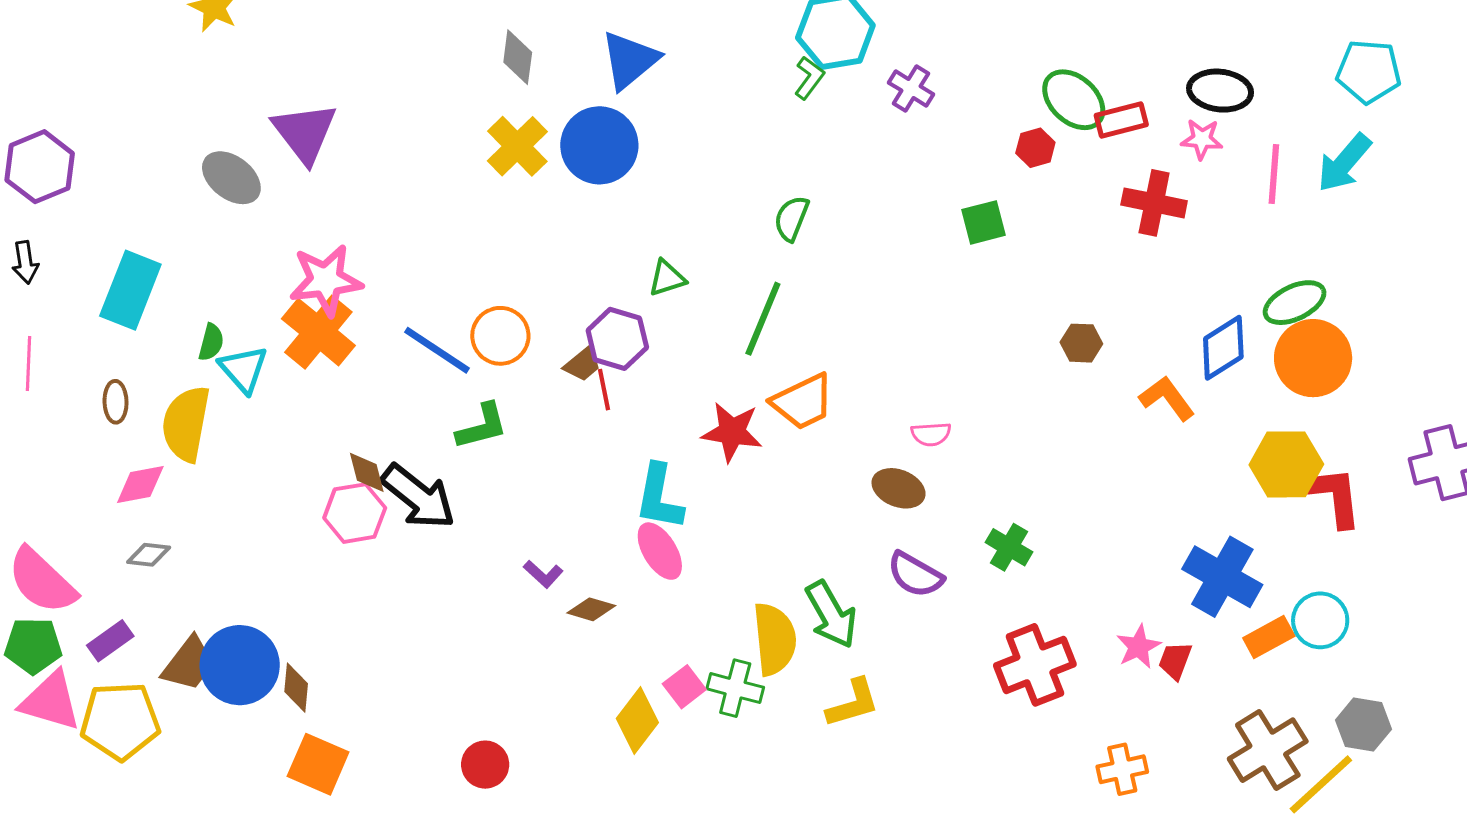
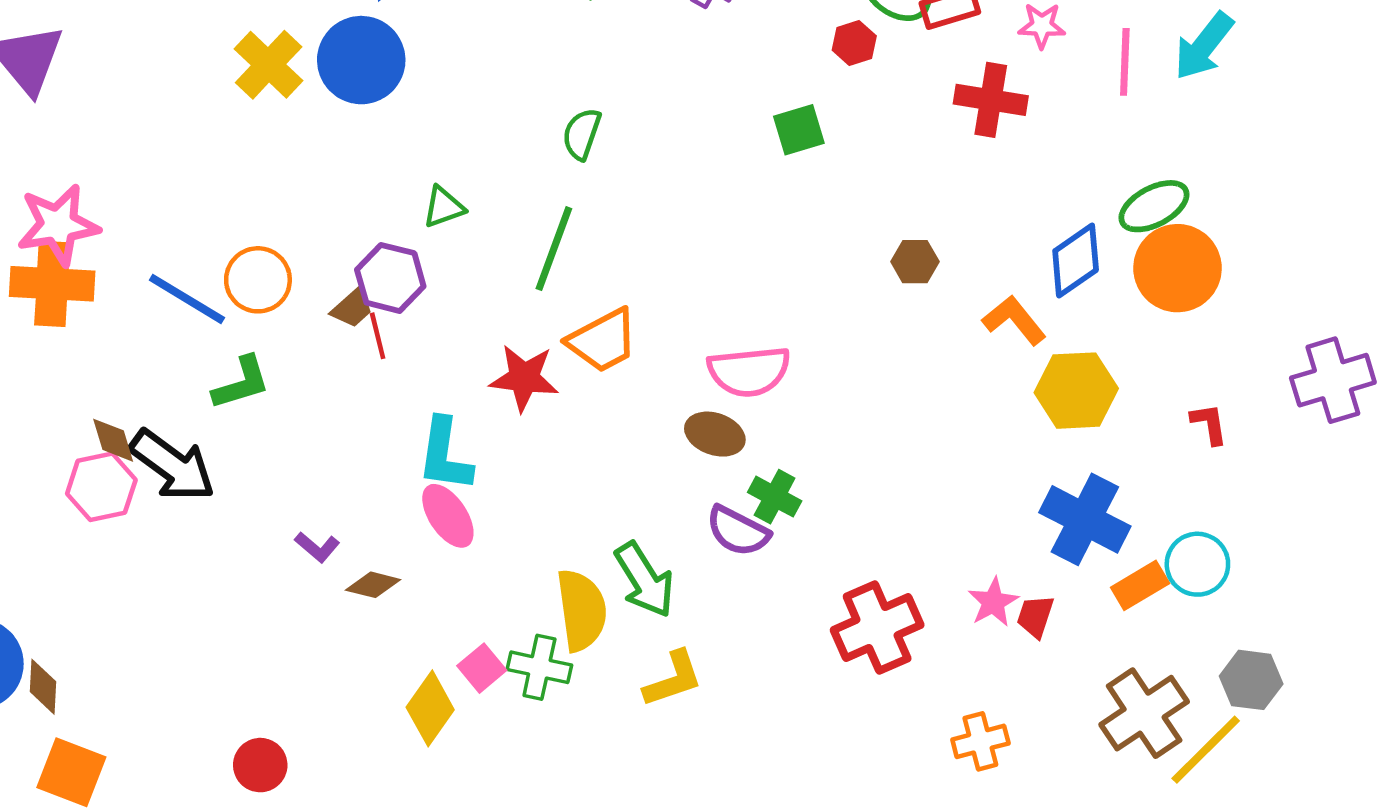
orange cross: (318, 332) -> (52, 284), turned -34
pink semicircle: (931, 434) -> (749, 371), size x1.8
yellow hexagon: (1286, 464) -> (1076, 391), moved
red L-shape: (1335, 497) -> (1209, 424), size x0.6
green cross: (1009, 547) -> (775, 497), moved

